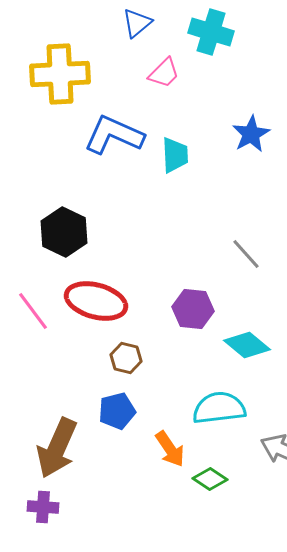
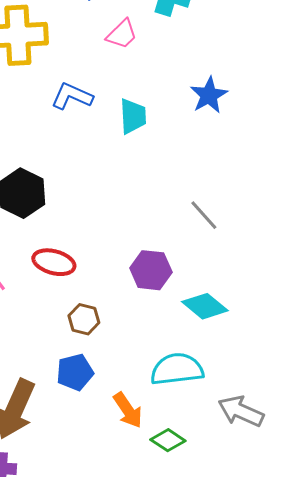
blue L-shape: (114, 135) -> (72, 96), size x0.7
red ellipse: (96, 301) -> (54, 262), size x0.7

